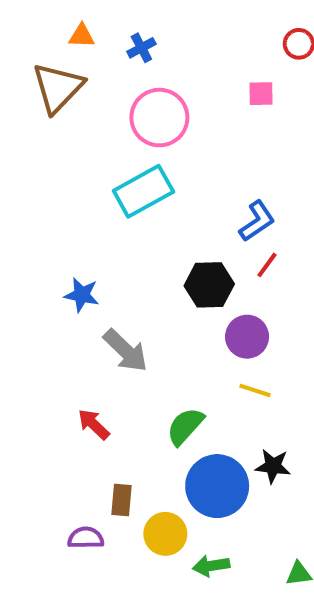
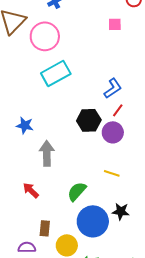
pink circle: (159, 118) -> (45, 36), moved
purple circle: (247, 337) -> (113, 132), moved
gray arrow: (126, 351) -> (47, 153), turned -135

